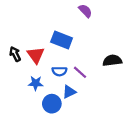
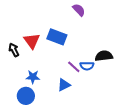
red triangle: (36, 55) -> (32, 41), moved
blue semicircle: (59, 71) -> (87, 66), moved
blue circle: (52, 104) -> (26, 96), moved

